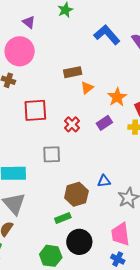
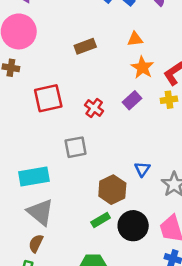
orange triangle: (87, 88) -> (135, 39), moved, turned 40
blue triangle: (104, 181) -> (142, 169), turned -40
black circle: (79, 242) -> (133, 226), moved

